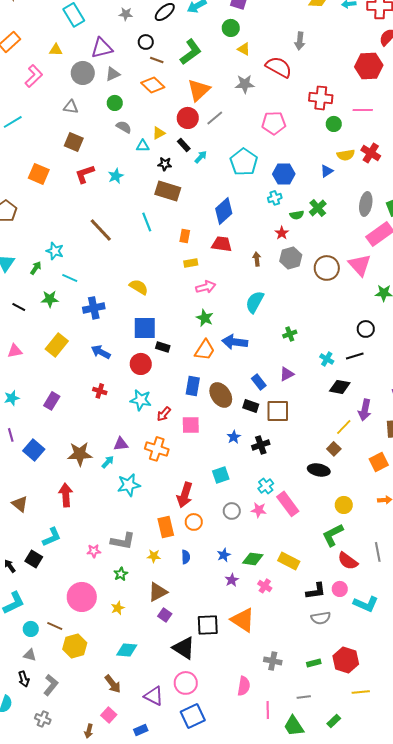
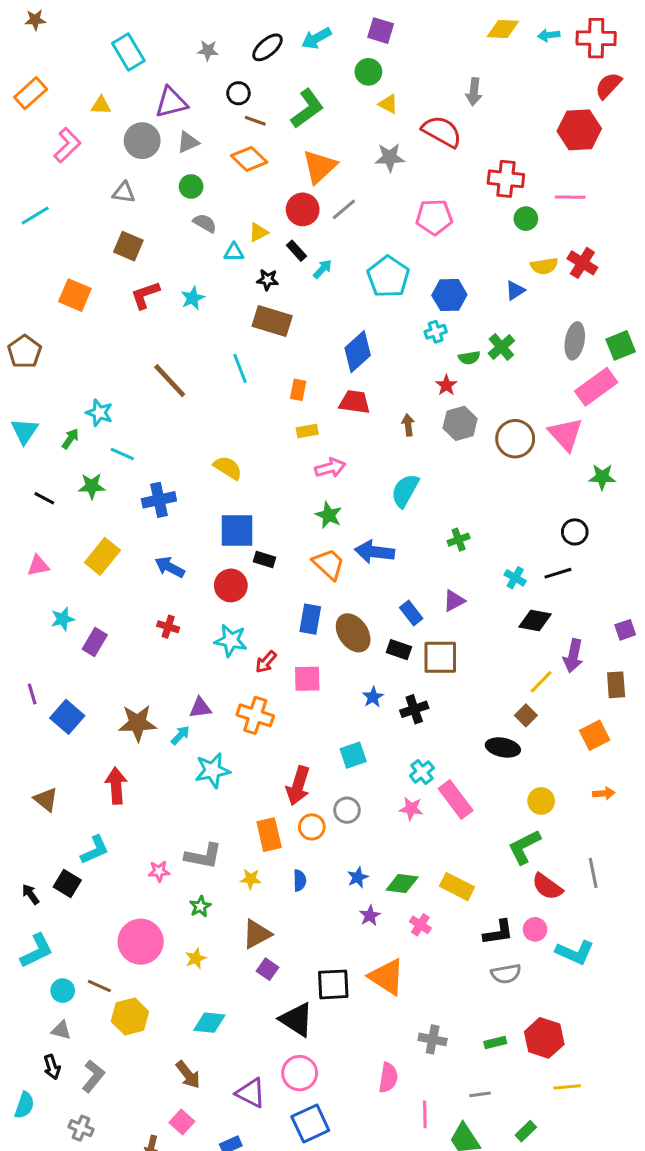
orange trapezoid: (205, 350) -> (329, 564), turned -80
cyan star: (12, 398) -> (63, 619), moved
gray circle: (232, 511) -> (347, 810), moved

